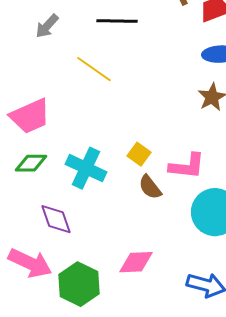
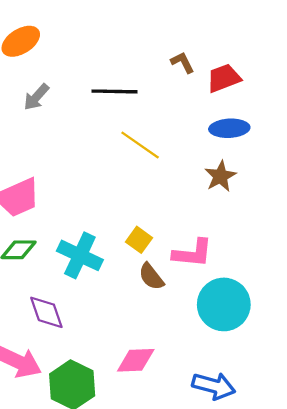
yellow line: (94, 69) -> (140, 145), moved

